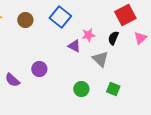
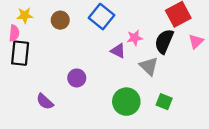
black semicircle: (113, 38) -> (164, 41), size x1.5
purple semicircle: (12, 80) -> (45, 102), moved
green circle: (81, 89) -> (126, 102), size x1.5

